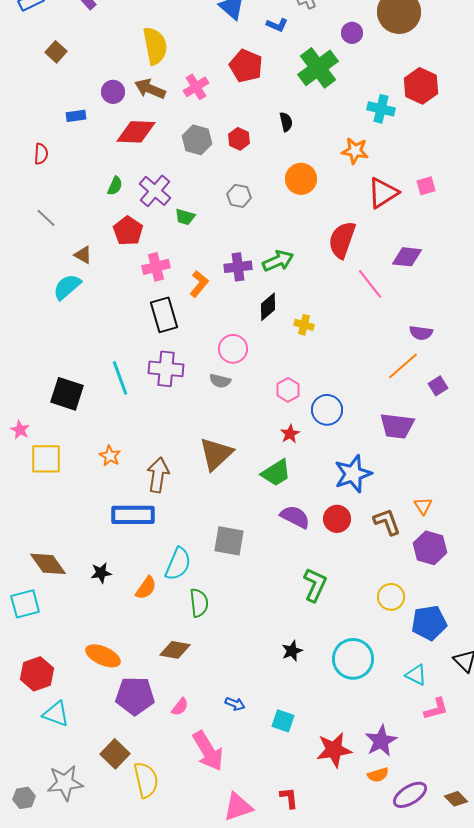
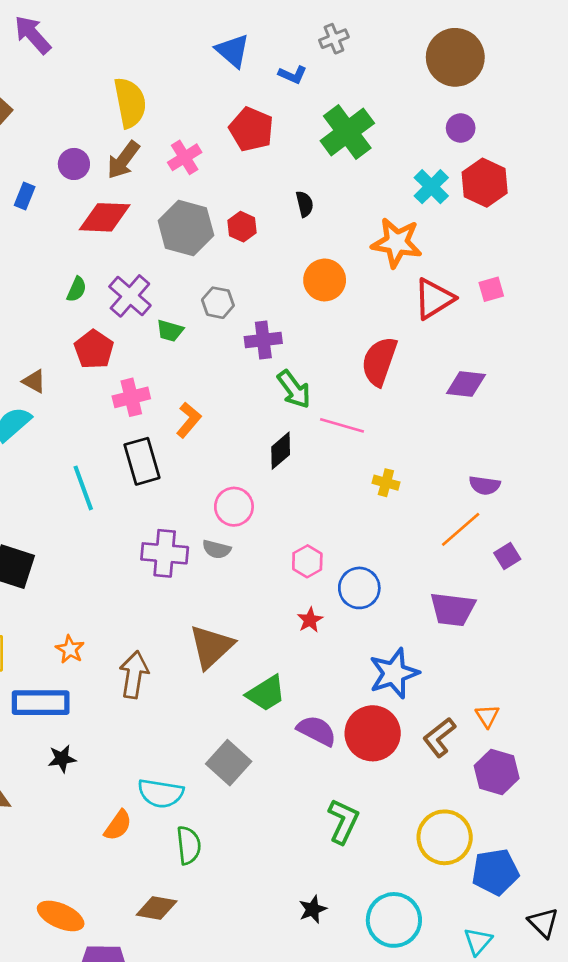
purple circle: (352, 33) -> (461, 128), moved
red hexagon: (421, 86) -> (485, 183), moved
brown arrow: (150, 89) -> (123, 160), turned -76
cyan cross: (381, 109) -> (431, 187), turned 32
blue rectangle: (76, 116) -> (25, 196), turned -60
gray hexagon: (197, 140) -> (186, 228), size x1.4
orange star: (355, 151) -> (397, 243), size x1.4
gray hexagon: (239, 196) -> (218, 303), moved
green arrow: (278, 261) -> (294, 389), turned 76
purple cross: (238, 267) -> (263, 340), moved
pink line: (370, 284) -> (342, 425), moved, turned -36
yellow cross: (304, 325) -> (386, 483), moved
purple cross: (166, 369) -> (165, 553), moved
cyan line: (120, 378) -> (83, 488), moved
green trapezoid: (276, 473) -> (266, 693), moved
blue rectangle: (133, 515) -> (41, 703), moved
red circle: (337, 519) -> (373, 733), size x1.5
brown L-shape: (387, 522) -> (439, 737), turned -108
gray square: (229, 541) -> (229, 763), turned 32
cyan semicircle: (178, 564) -> (161, 793), turned 76
black star: (101, 573) -> (62, 759), moved
yellow circle: (391, 597) -> (445, 837), size x1.5
cyan triangle: (416, 675) -> (478, 941), turned 45

